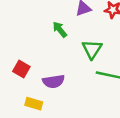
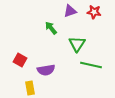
yellow rectangle: (34, 104) -> (30, 88), turned 64

